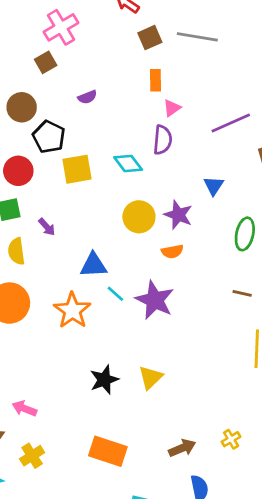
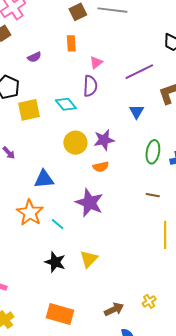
orange rectangle: (156, 80) -> (71, 43), moved
blue triangle: (214, 186) -> (137, 112), moved
purple star: (178, 215) -> (104, 140), turned -30
cyan line: (115, 294) -> (58, 224), moved
black star: (104, 380) -> (55, 262), turned -30

